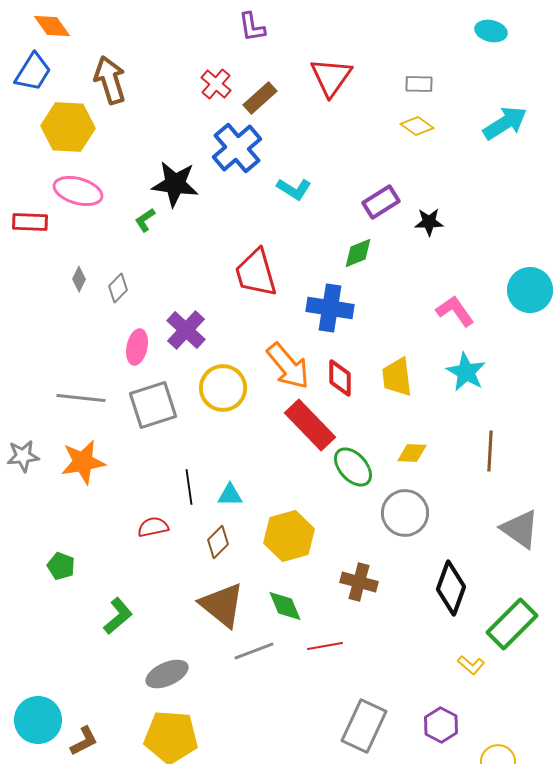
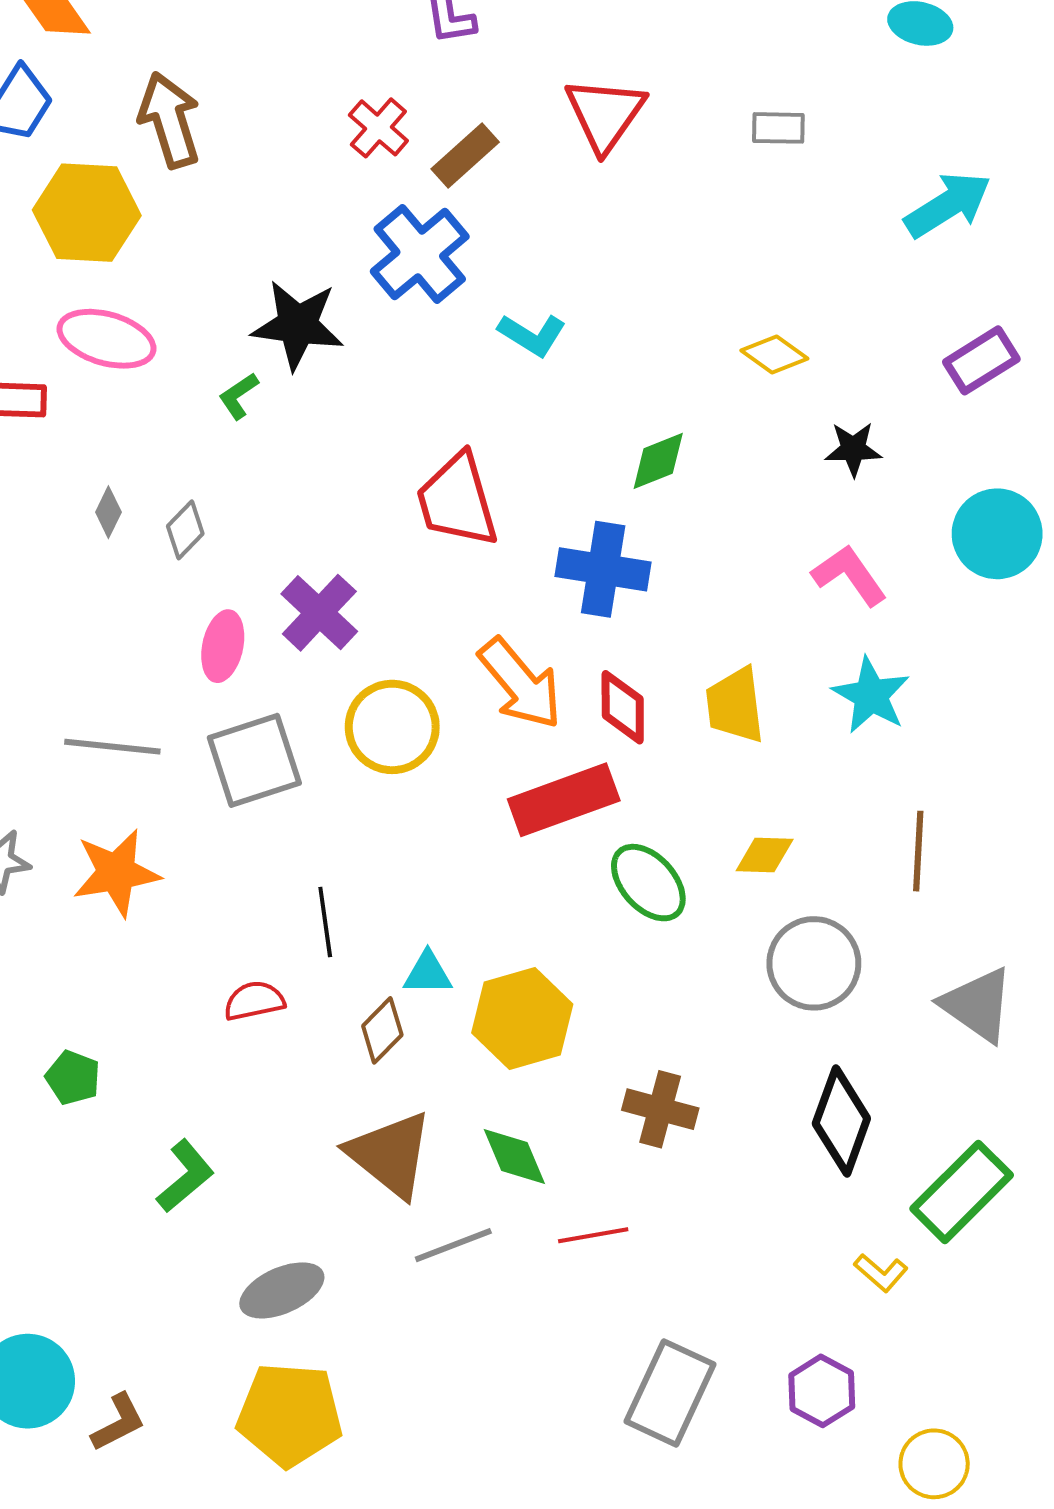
yellow diamond: (417, 126) -> (774, 355), moved
purple rectangle: (381, 202) -> (981, 360), moved
black star: (429, 222) -> (853, 449), moved
red rectangle: (310, 425) -> (564, 800), turned -66
cyan triangle: (230, 495) -> (428, 973), moved
gray circle: (405, 513) -> (814, 963), moved

